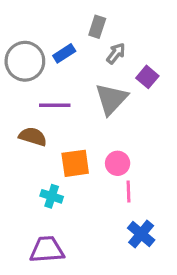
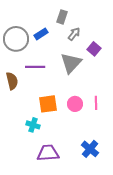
brown semicircle: (33, 137) -> (12, 81), moved, turned 60
pink line: (129, 192) -> (96, 103), moved
purple trapezoid: (47, 250) -> (48, 153), moved

